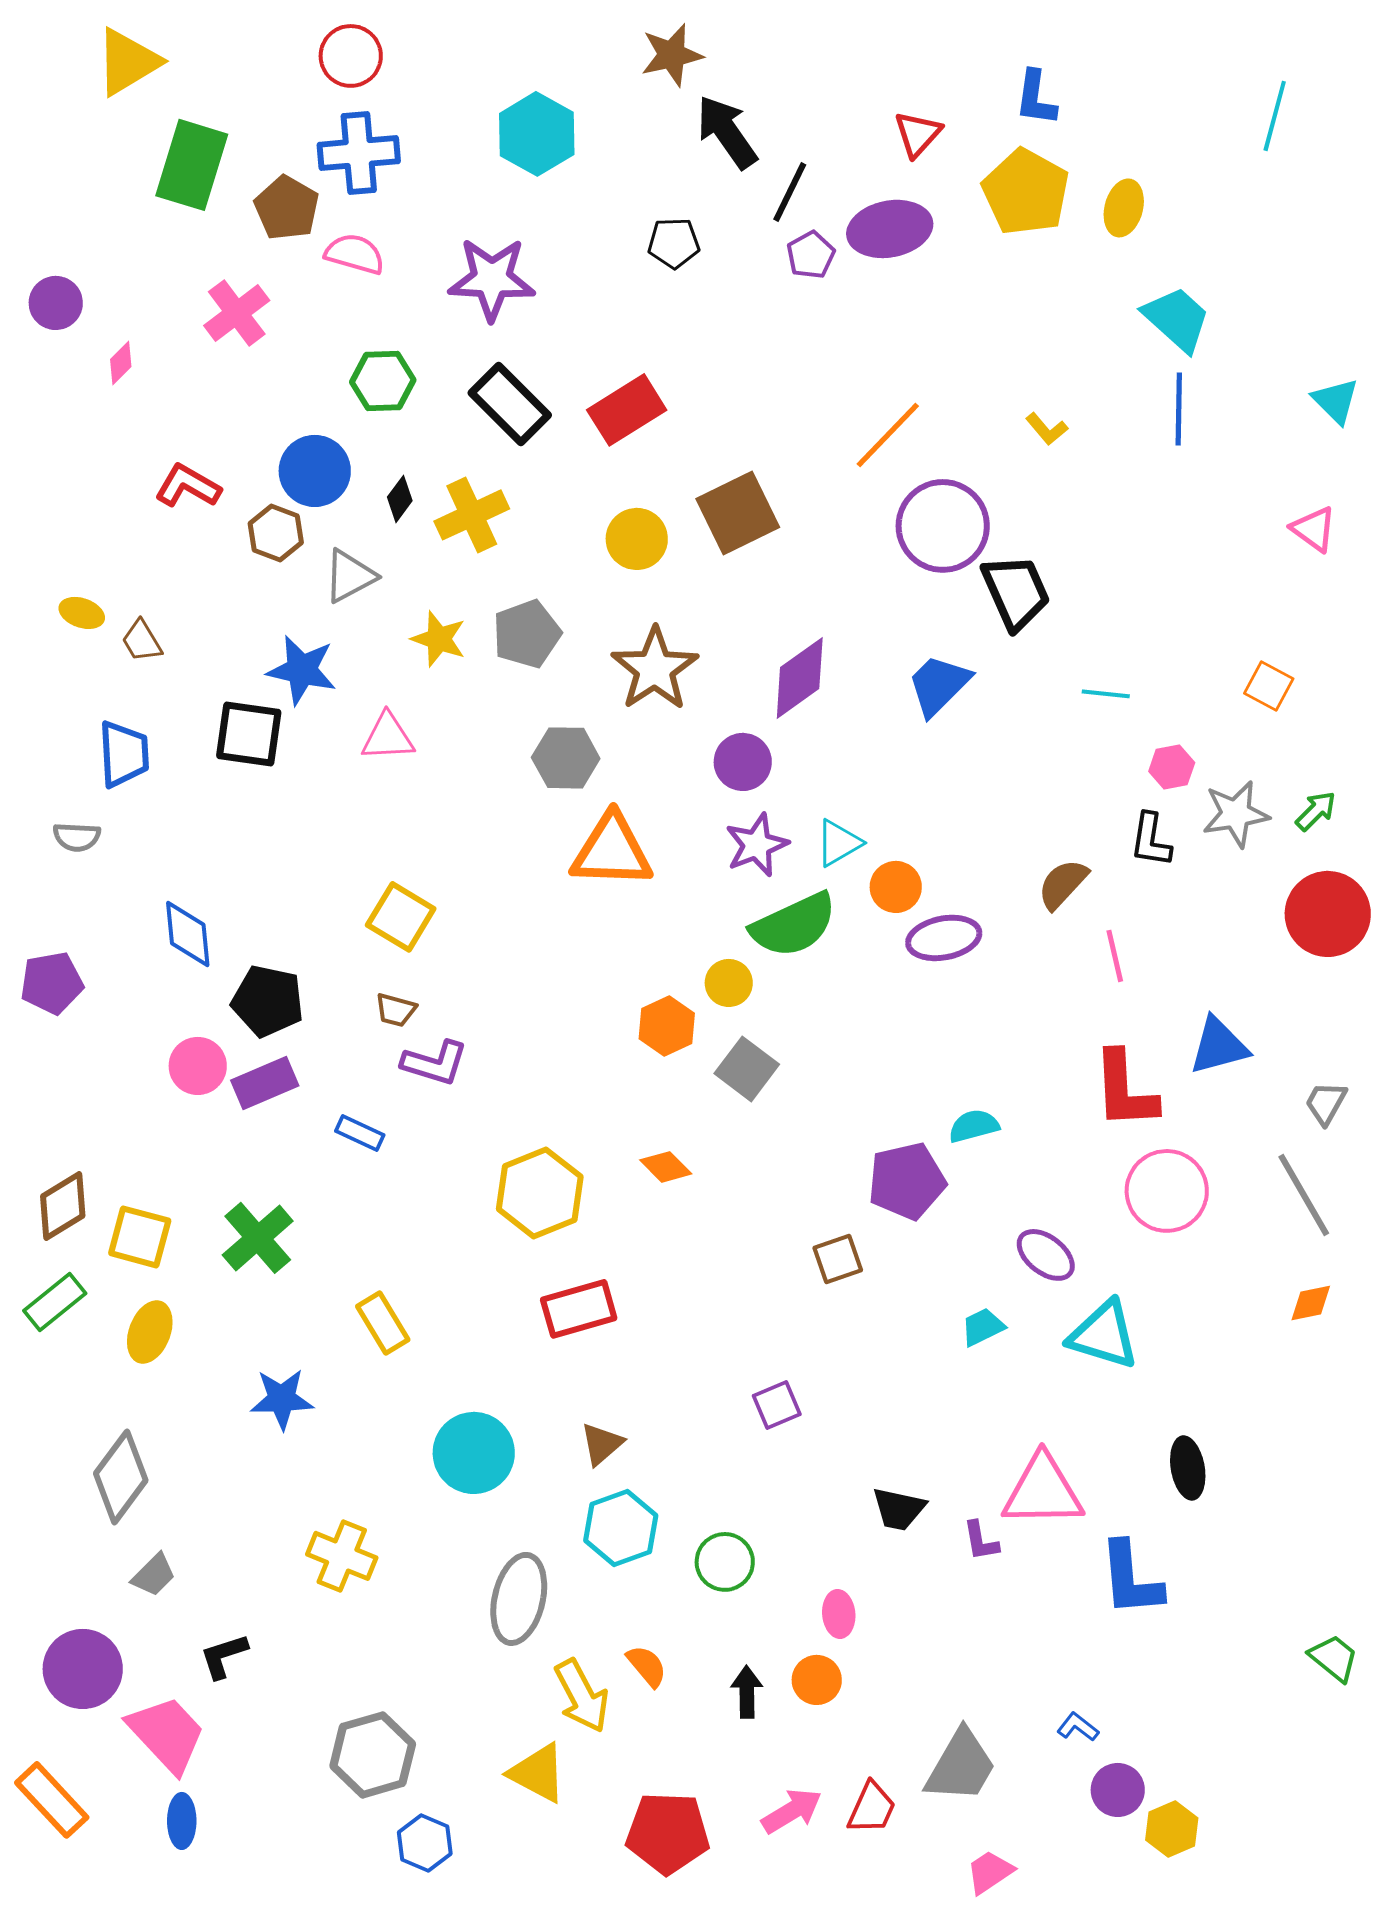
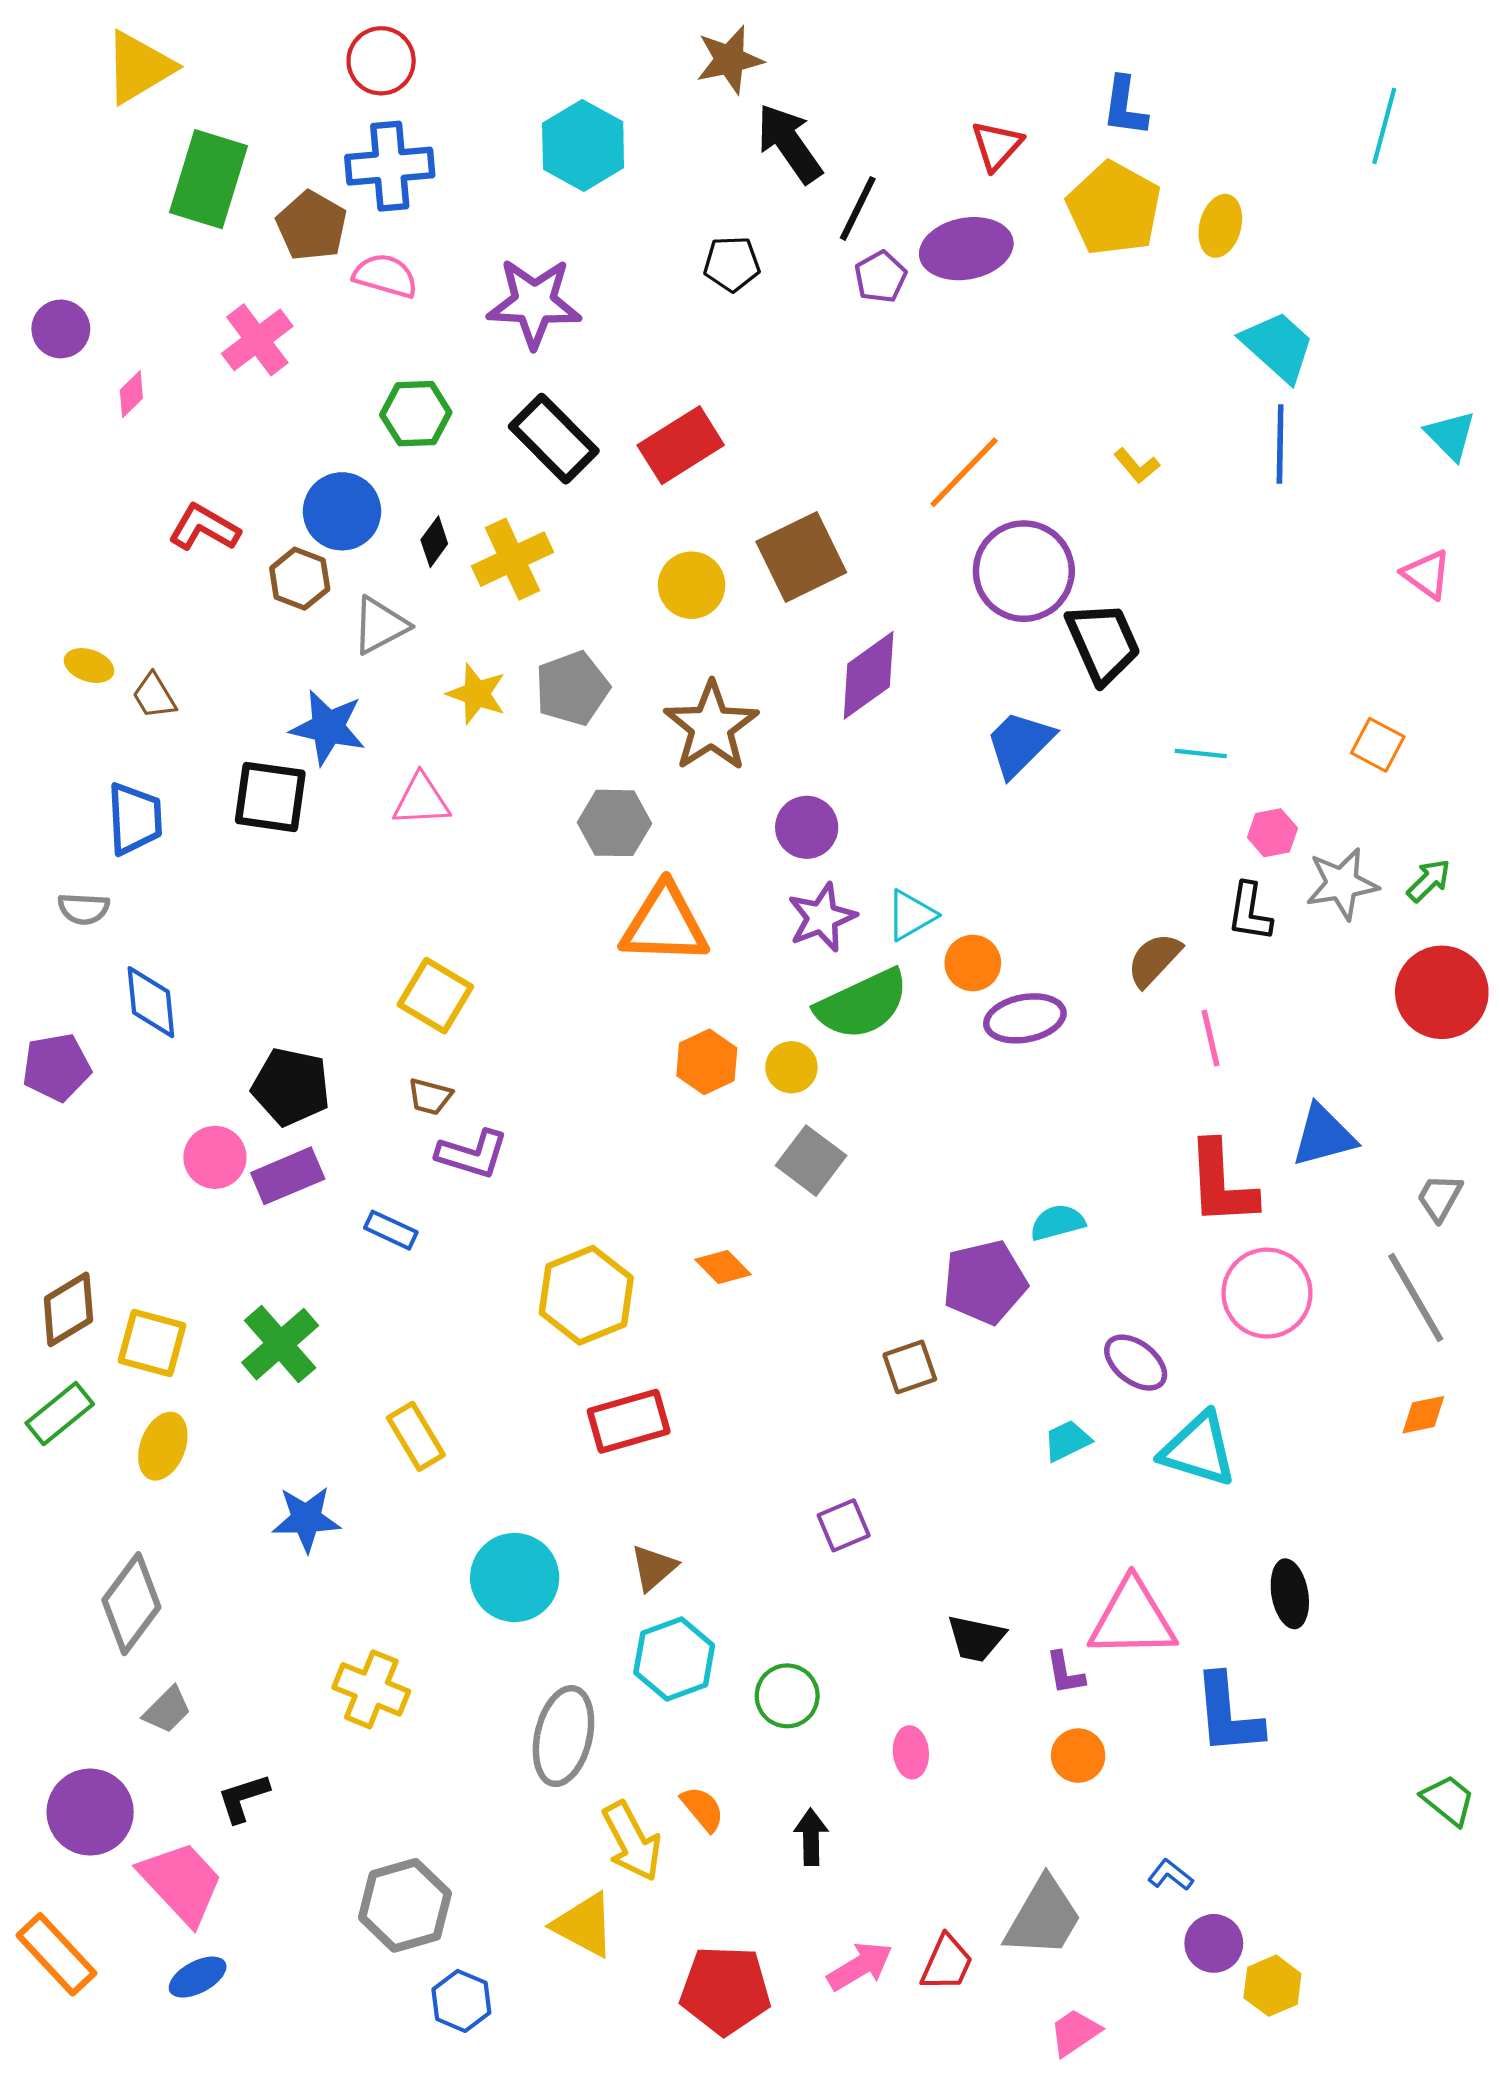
purple diamond: (800, 678) -> (869, 675), moved
blue diamond: (188, 934) -> (151, 1002), moved
orange hexagon: (667, 1026) -> (707, 1062), moved
orange circle: (817, 1680) -> (1078, 1756), moved
blue ellipse: (182, 1821) -> (198, 1977), turned 62

